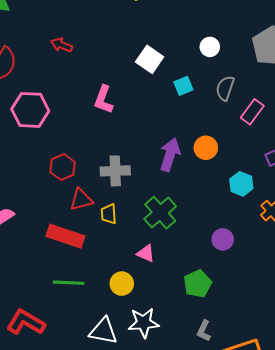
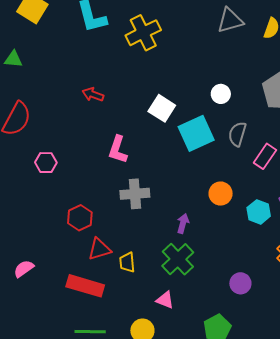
red arrow: (62, 45) -> (93, 94), moved
cyan square: (183, 86) -> (196, 133), size x1.8
pink hexagon: (30, 110) -> (46, 163), size x0.6
purple arrow: (170, 155) -> (183, 223), moved, size x0.6
gray cross: (115, 171) -> (135, 194), moved
cyan hexagon: (241, 184) -> (259, 212), moved

